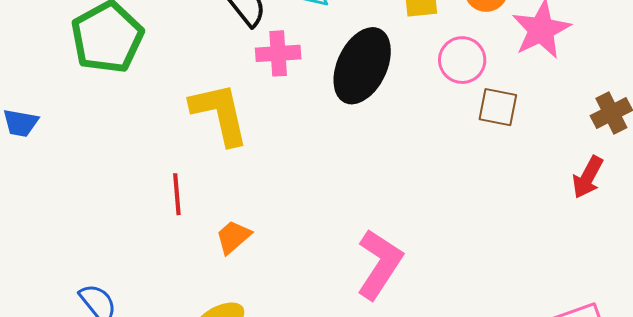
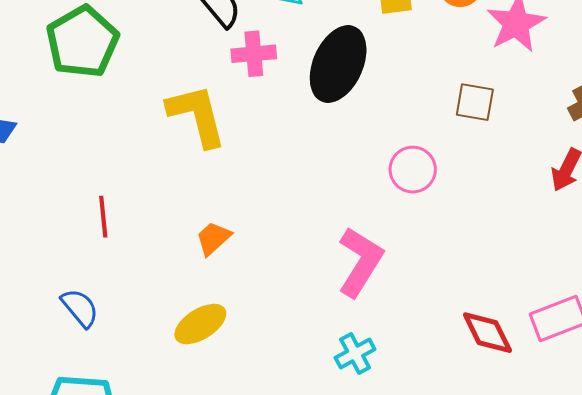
pink circle: (462, 60) -> (413, 170), moved
red line: (177, 194) -> (103, 217), moved

